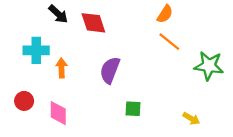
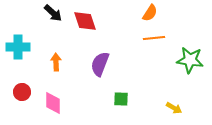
orange line: (169, 42) -> (154, 38), turned -45
cyan cross: (36, 50) -> (18, 47), moved

